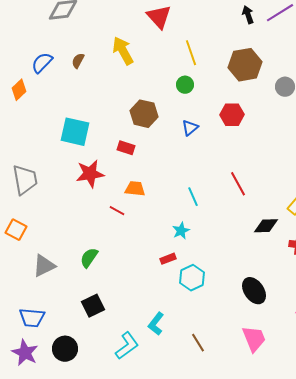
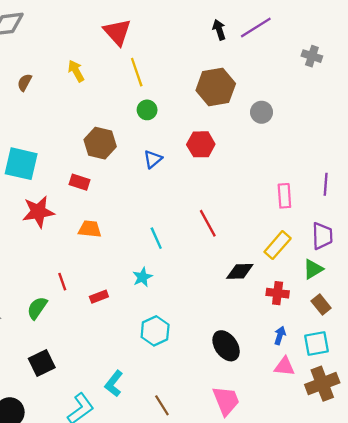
yellow arrow: (123, 51) -> (76, 71), size x0.7
yellow line: (191, 53) -> (137, 72), moved
red line: (117, 211) -> (62, 282), moved, turned 42
red rectangle: (168, 259) -> (99, 297), moved

